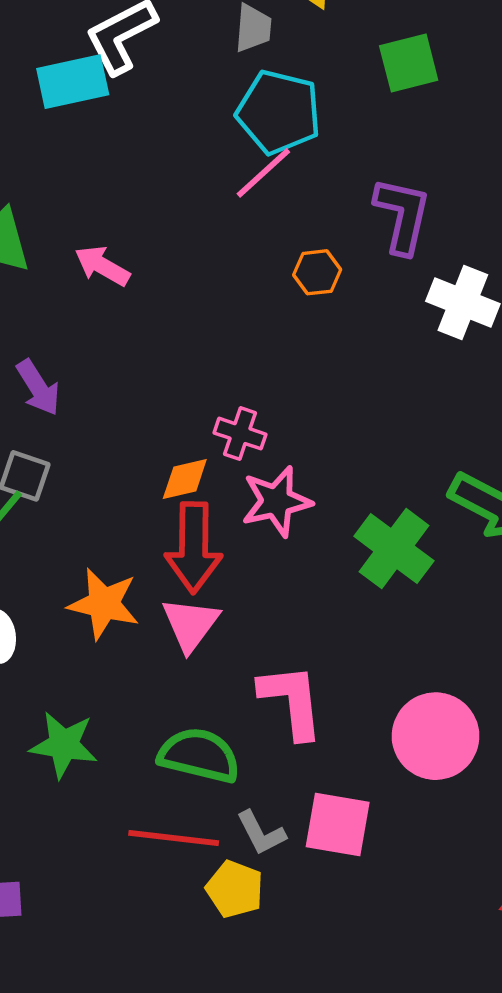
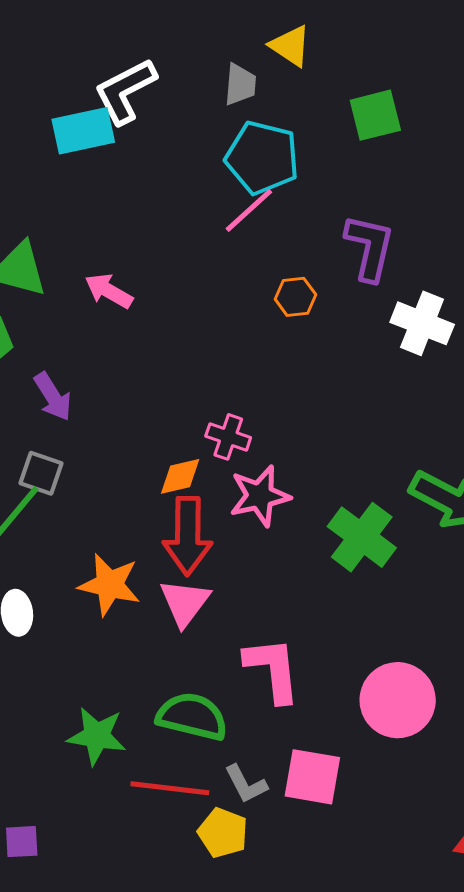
green star: (64, 745) -> (97, 736), moved

